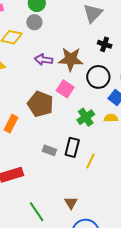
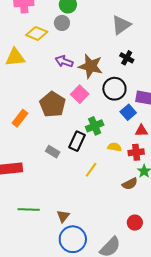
yellow semicircle: (111, 118) -> (114, 147), moved
black rectangle: (72, 147) -> (77, 141), moved
brown triangle: (71, 203) -> (63, 216), moved
green line: (37, 212) -> (29, 210), turned -65

